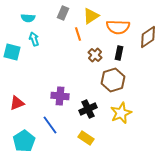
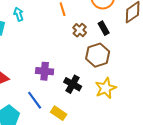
black rectangle: (119, 53) -> (104, 28), turned -40
black cross: (88, 109) -> (73, 84), turned -36
yellow rectangle: (86, 138) -> (59, 113), moved

